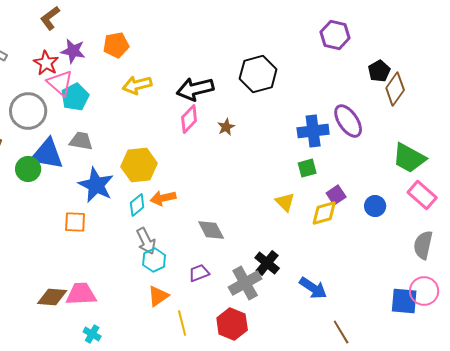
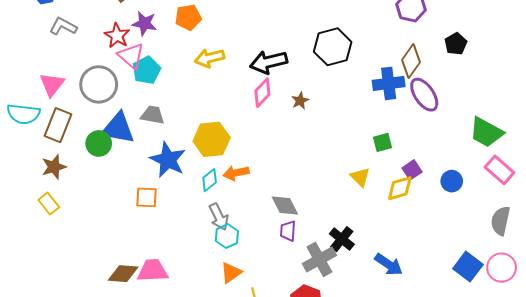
brown diamond: (395, 89) -> (411, 61), moved
blue cross: (313, 131) -> (389, 83), moved
purple trapezoid: (199, 273) -> (288, 231), moved, turned -65
blue square: (404, 301) -> (468, 267), moved, turned 32

